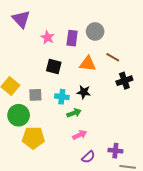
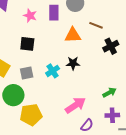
black square: (54, 66) -> (27, 44), moved
cyan cross: (62, 97) -> (53, 71), turned -32
green arrow: (74, 113) -> (109, 92), moved
pink arrow: (80, 135) -> (75, 105), size x1.5

